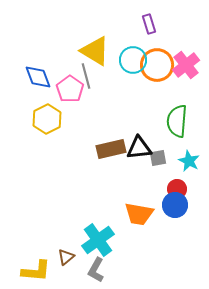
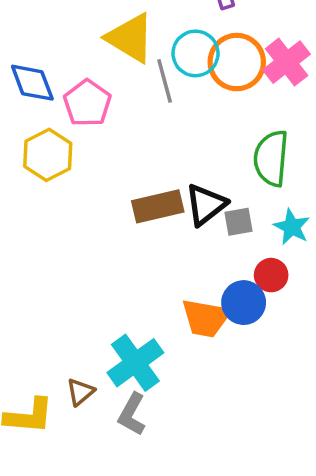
gray line: (86, 76) -> (165, 81), moved
black triangle: (139, 148) -> (206, 205), turned -32
blue circle: (175, 205) -> (244, 303), moved

